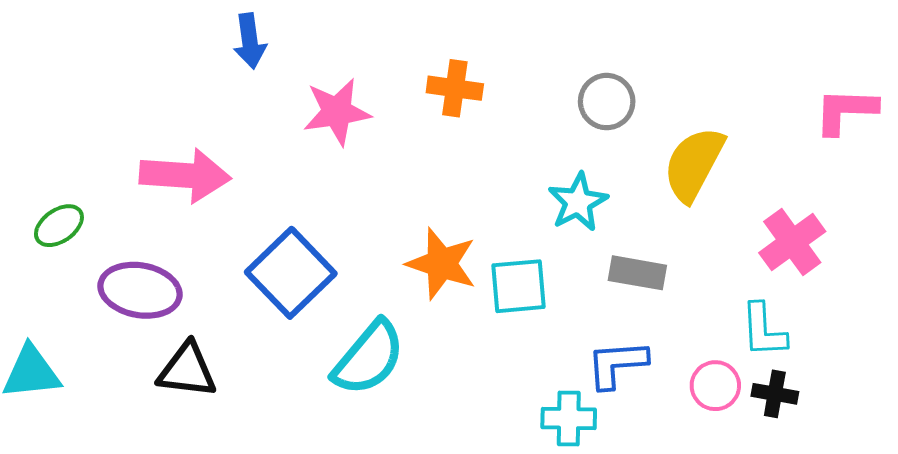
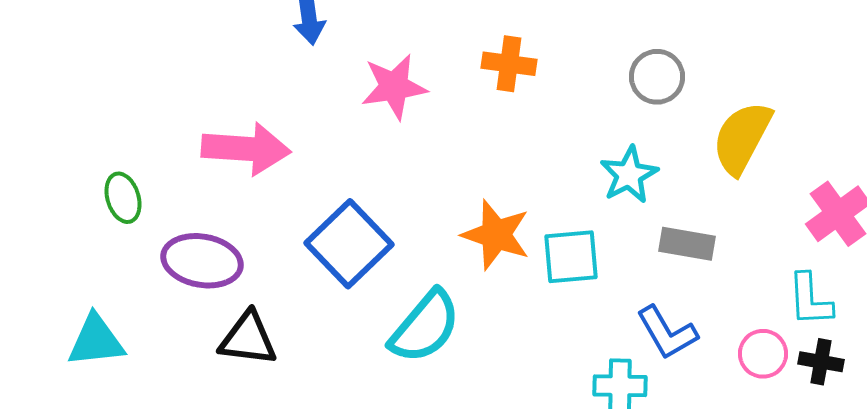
green ellipse: (59, 226) -> (123, 198), turned -72
blue L-shape: (617, 364) -> (667, 333), turned -116

